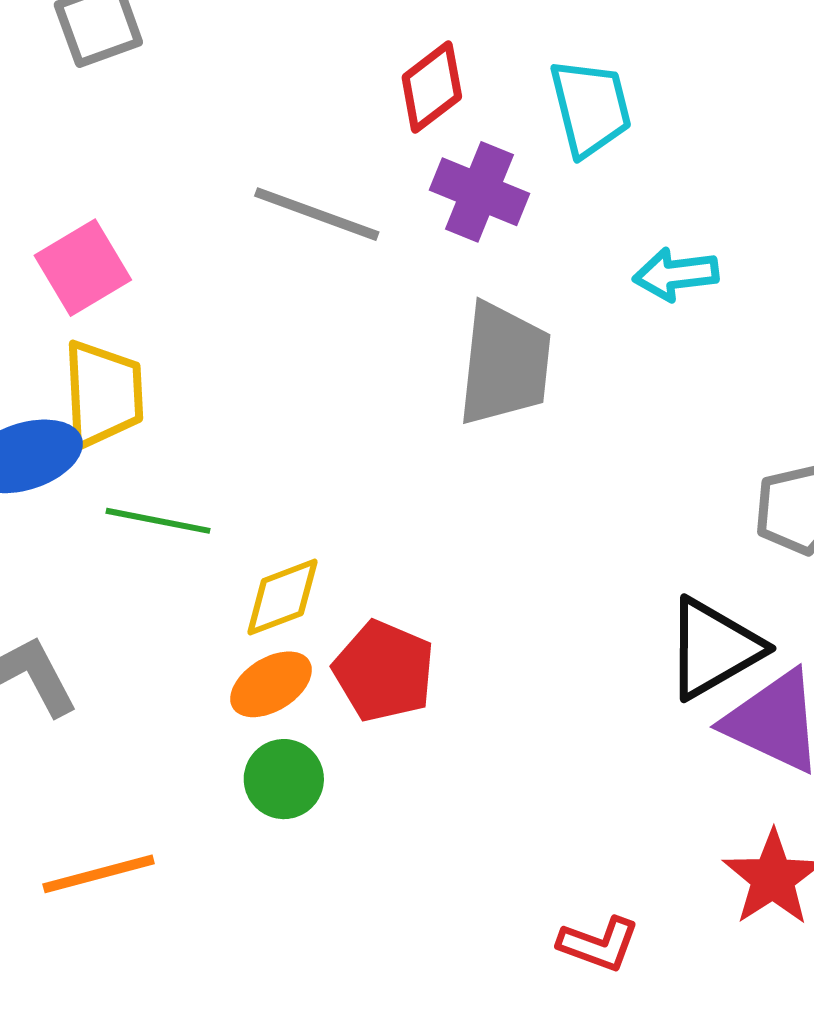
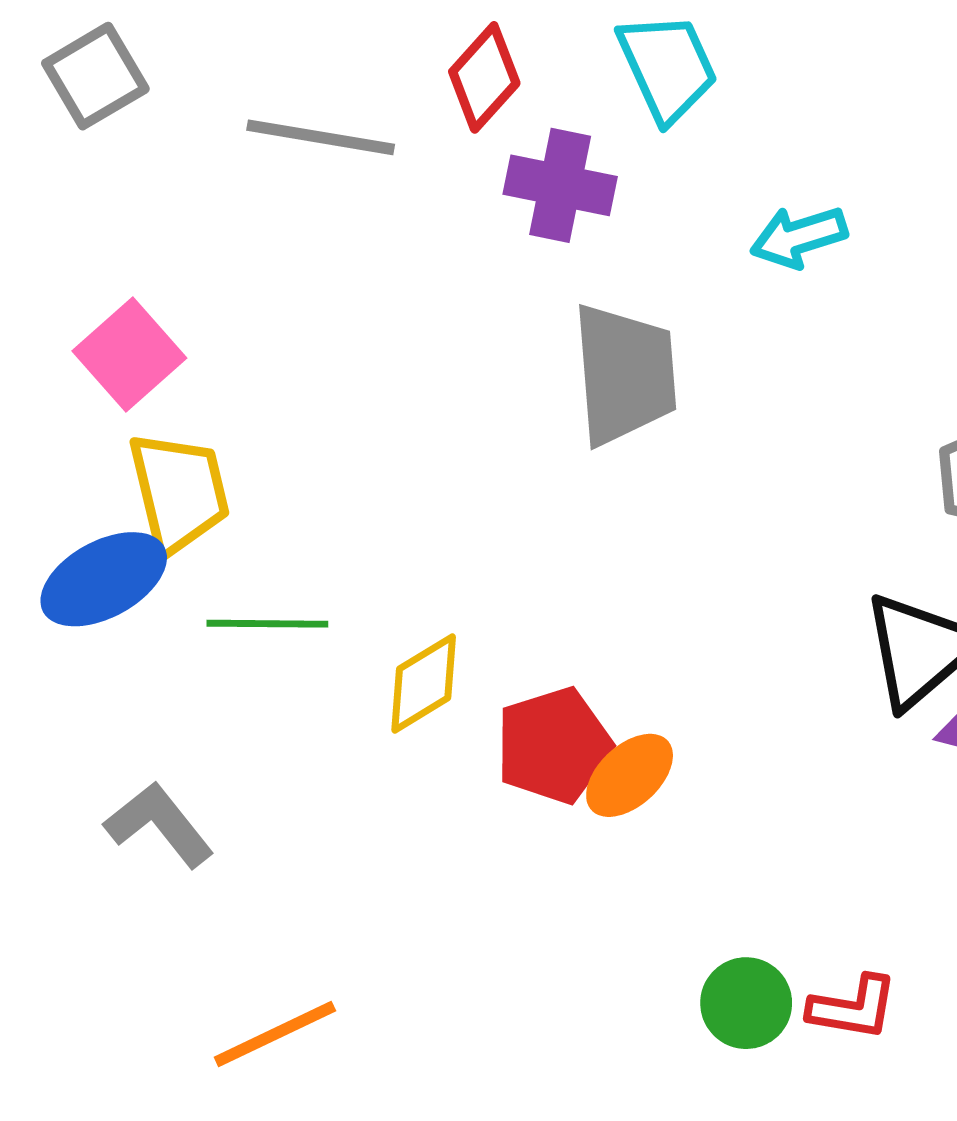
gray line: (317, 214) -> (321, 137), moved
red pentagon: (384, 671) -> (554, 745), turned -30
orange ellipse: (271, 684) -> (630, 775), moved
green circle: (284, 779) -> (746, 1003), moved

